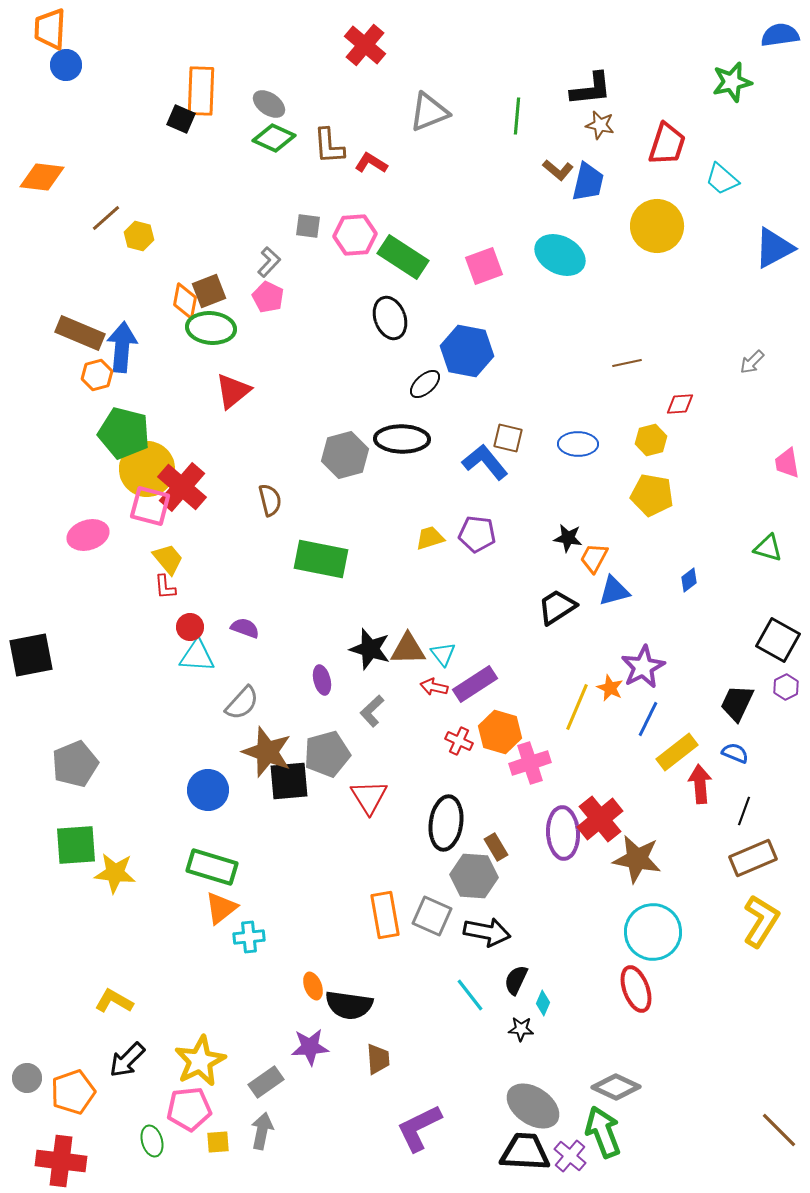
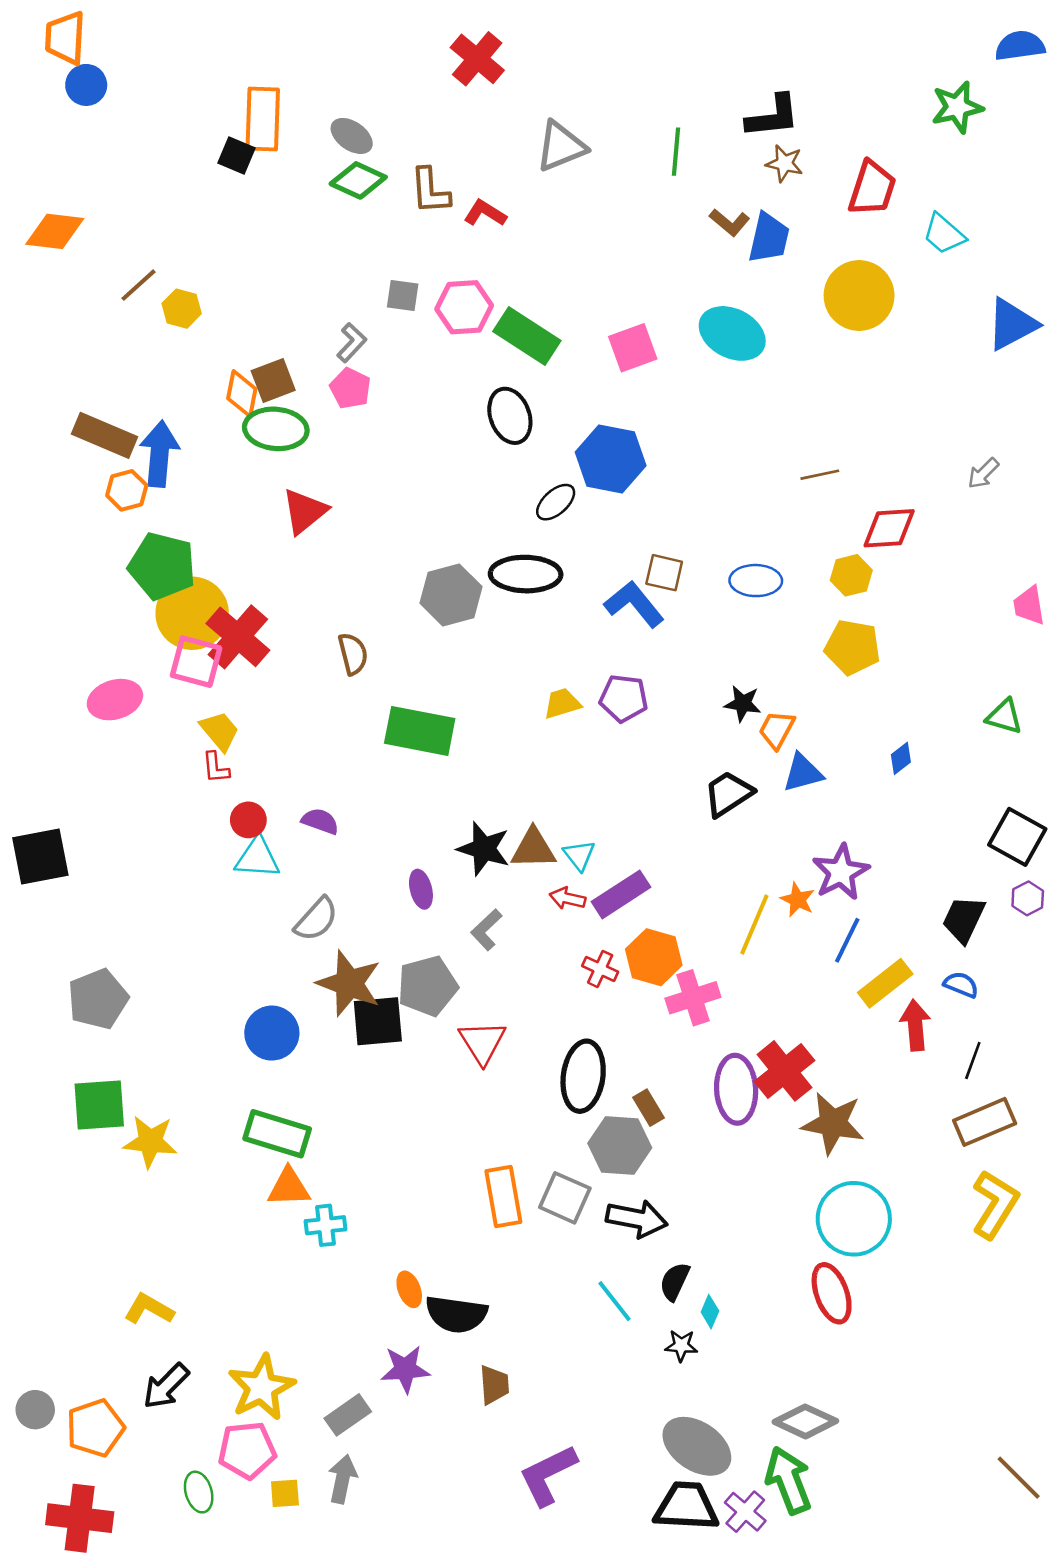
red diamond: (680, 404) -> (889, 528), size x1.5
orange triangle: (221, 908) -> (289, 1187), turned 36

